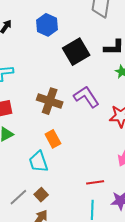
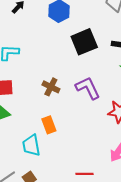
brown cross: (50, 101) -> (51, 87), size x0.7

